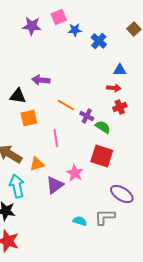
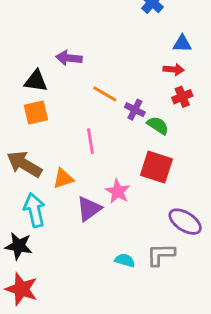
orange square: (29, 118) -> (36, 113), moved

